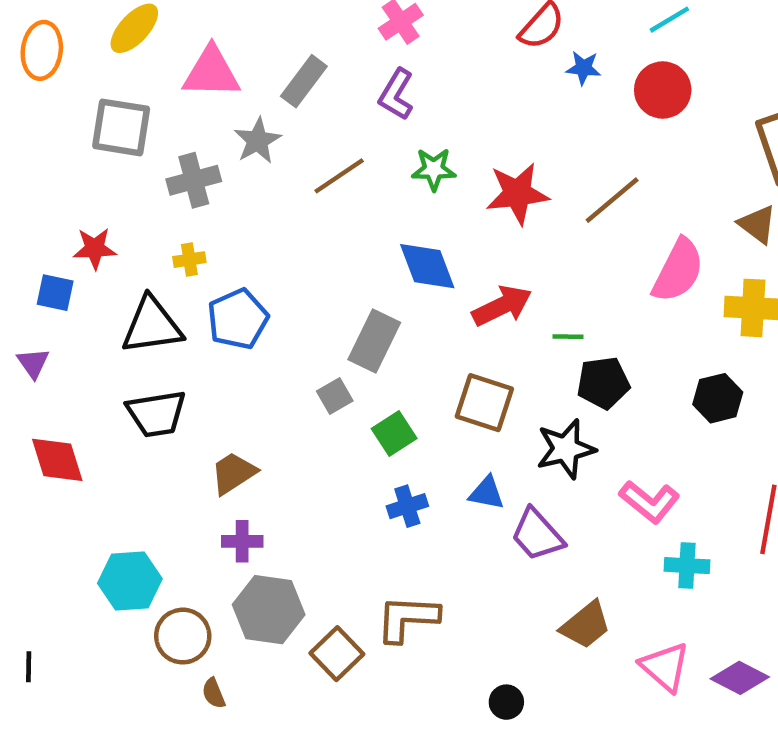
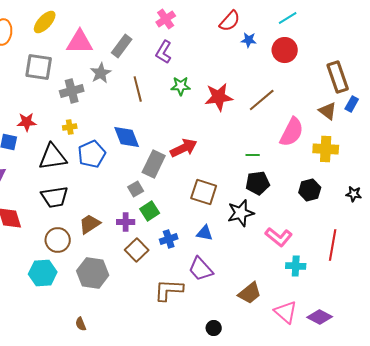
brown line: (339, 176) -> (138, 89), turned -70
blue diamond: (427, 266) -> (127, 137), moved
red arrow: (502, 306) -> (184, 148), moved
green line: (568, 337) -> (253, 155), moved
green square: (394, 433) -> (150, 211), moved
purple trapezoid: (537, 535) -> (201, 269), moved
purple cross: (242, 541) -> (126, 222), moved
gray hexagon: (269, 610) -> (93, 273), moved
brown circle: (183, 636) -> (58, 240), moved
brown square: (337, 654) -> (137, 250), moved

